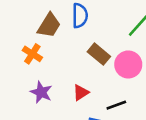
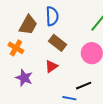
brown rectangle: (99, 54) -> (58, 43), moved
red triangle: (81, 93) -> (51, 66), moved

